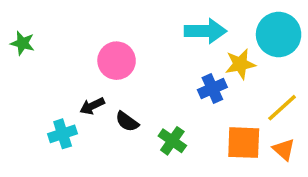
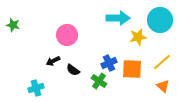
blue cross: (212, 88) -> (109, 63), moved
cyan cross: (63, 134) -> (36, 88), moved
orange square: (244, 143) -> (132, 69), moved

